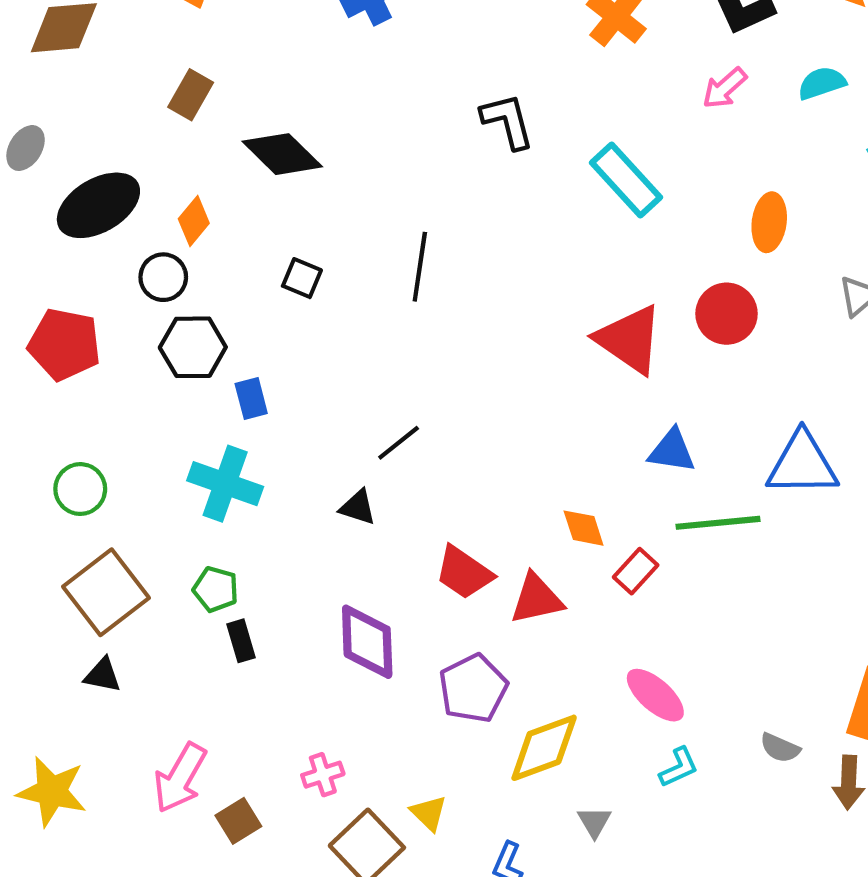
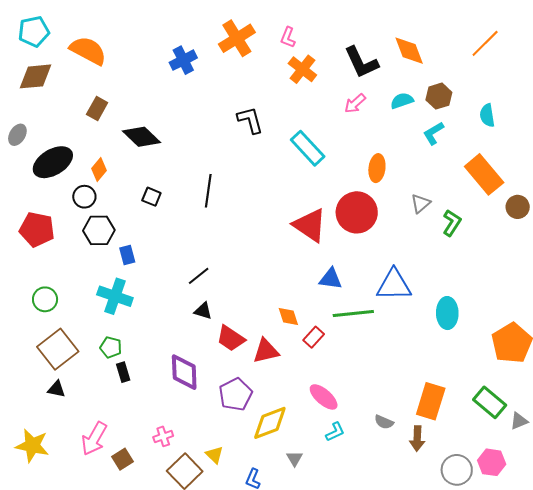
red circle: (727, 314) -> (357, 212), size x1.4
black triangle: (358, 507) -> (203, 311), moved

